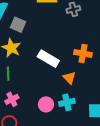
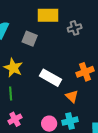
gray square: (18, 25) -> (30, 39), moved
orange cross: (83, 54) -> (85, 72), turned -30

